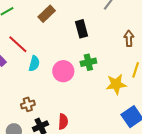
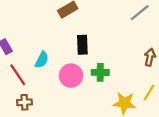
black rectangle: (82, 29) -> (82, 45), moved
red line: (18, 44) -> (18, 75), moved

